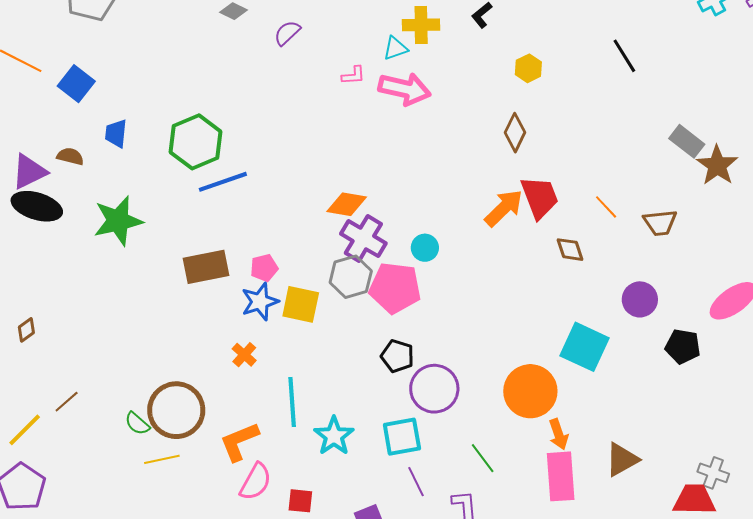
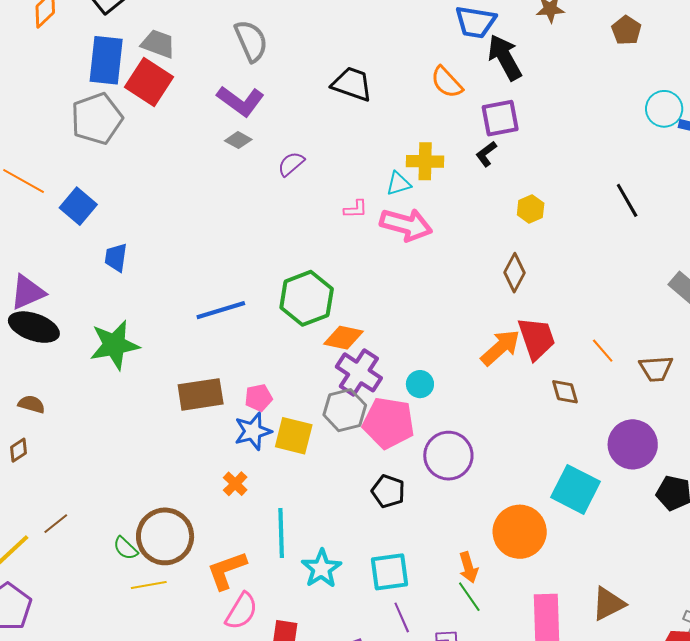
green hexagon: (196, 142) -> (307, 298), moved
brown semicircle: (70, 156) -> (32, 404), moved
purple circle: (640, 299) -> (633, 444), size x1.4
purple circle: (434, 389) -> (448, 456), moved
orange arrow: (558, 434) -> (468, 567), moved

